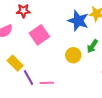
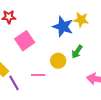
pink line: (47, 83) -> (38, 75), moved

